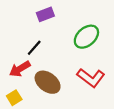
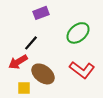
yellow square: (14, 98) -> (24, 88), moved, turned 32

